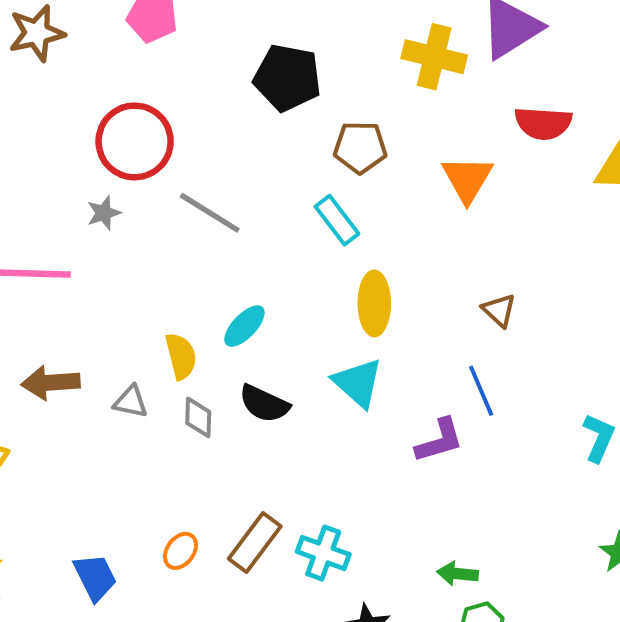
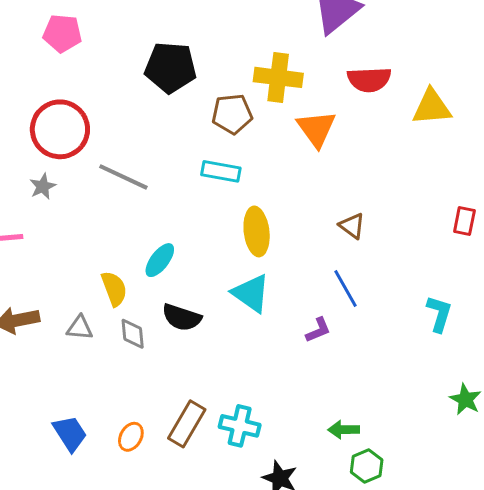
yellow cross: (434, 57) -> (278, 77), moved
cyan rectangle: (337, 220) -> (221, 171), turned -36
purple L-shape: (439, 441) -> (318, 330), size x0.7
blue trapezoid: (95, 577) -> (70, 433), moved

